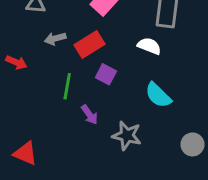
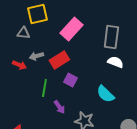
white semicircle: (149, 46) -> (115, 62), moved
red arrow: (16, 62) -> (19, 65), moved

